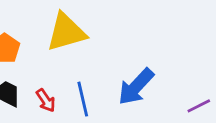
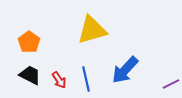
yellow triangle: (66, 32) -> (92, 30), moved

